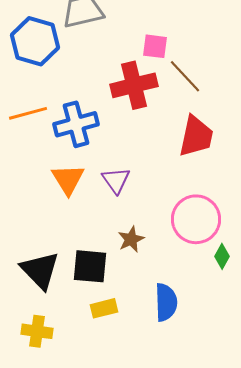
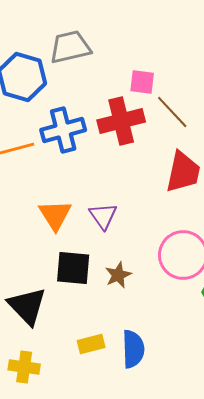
blue cross: (76, 124) -> (63, 130), moved
black square: (90, 266) -> (73, 268), moved
blue semicircle: (166, 302) -> (133, 349), moved

